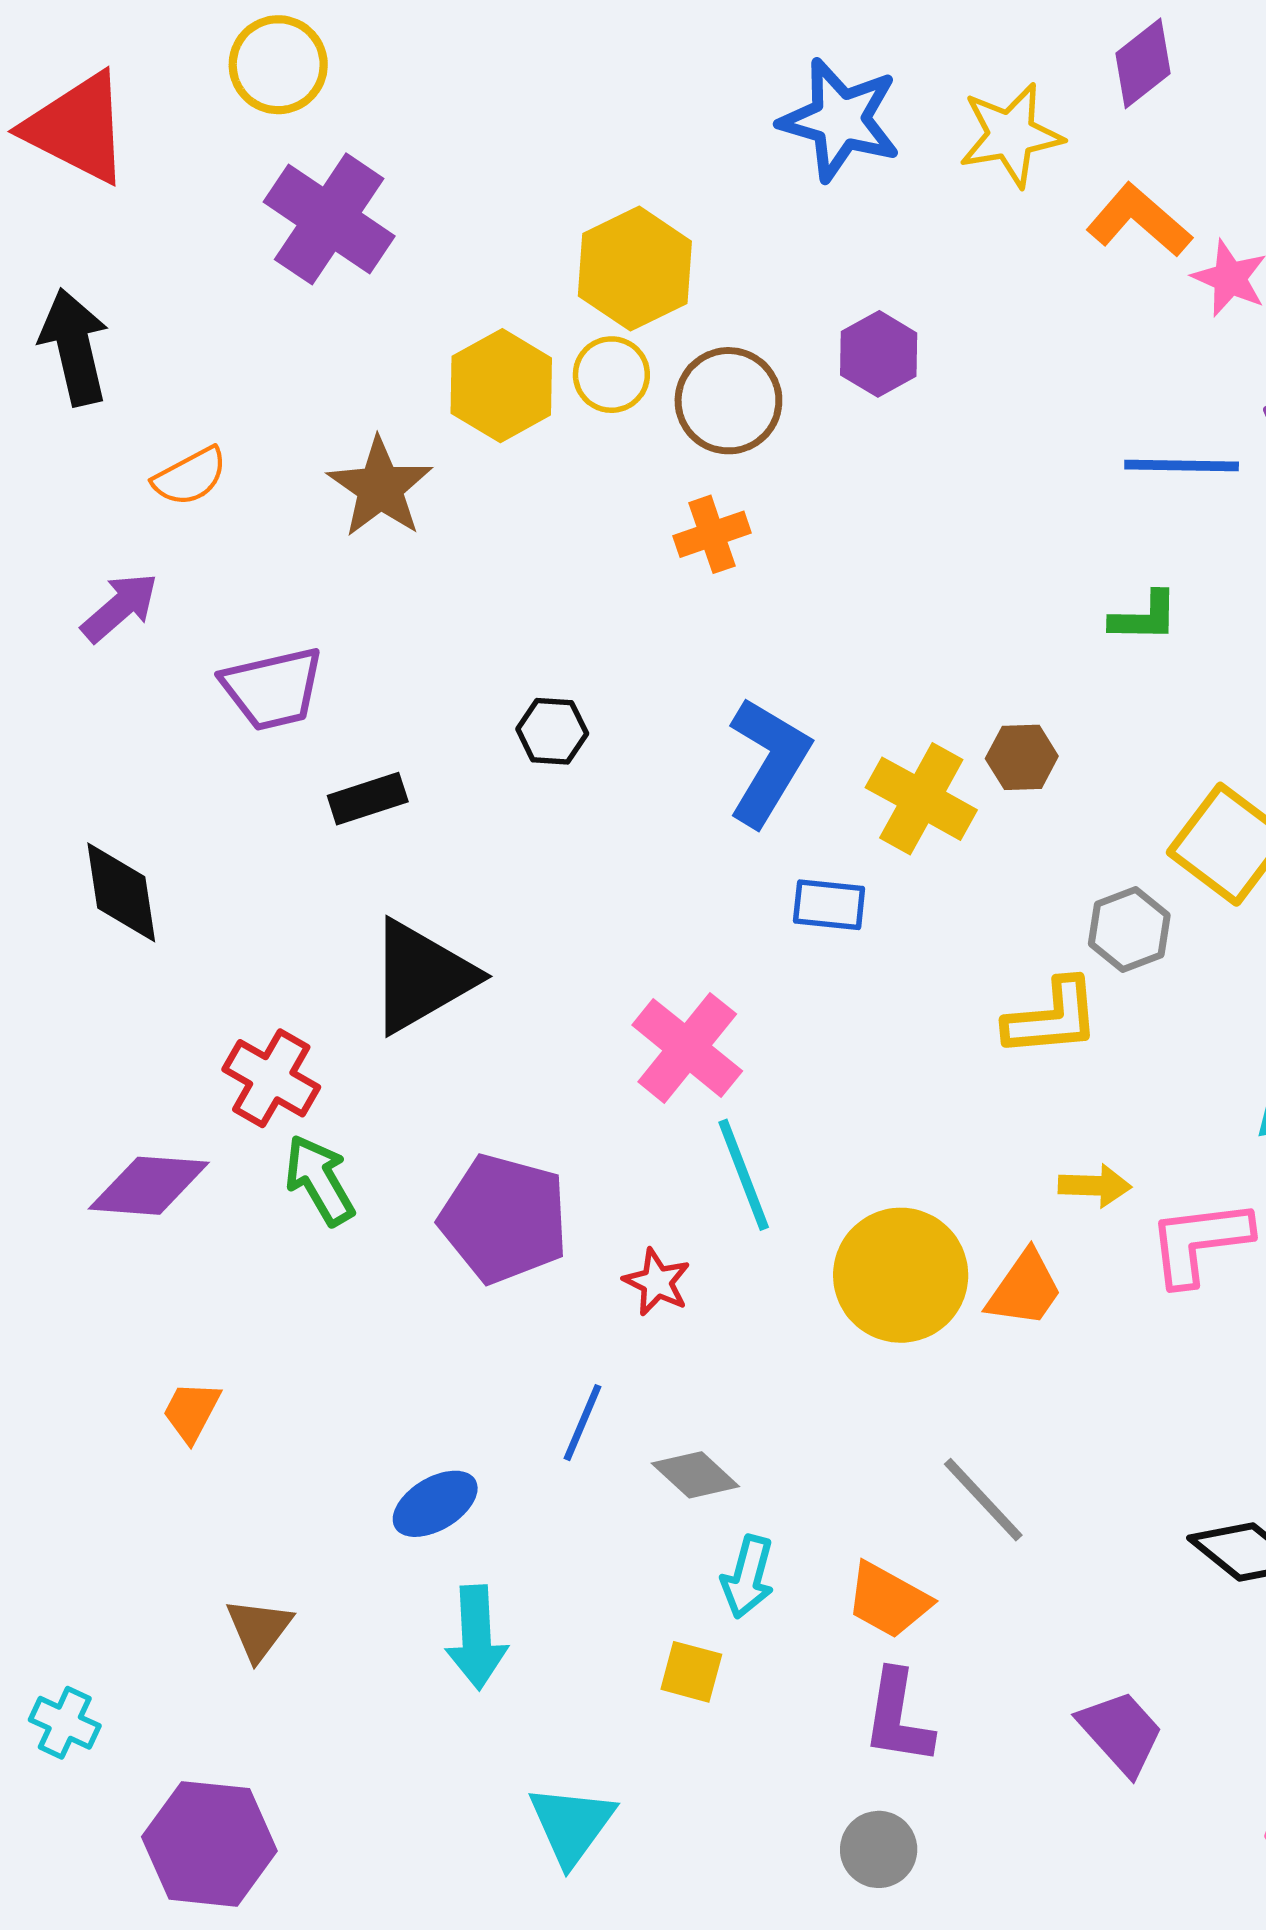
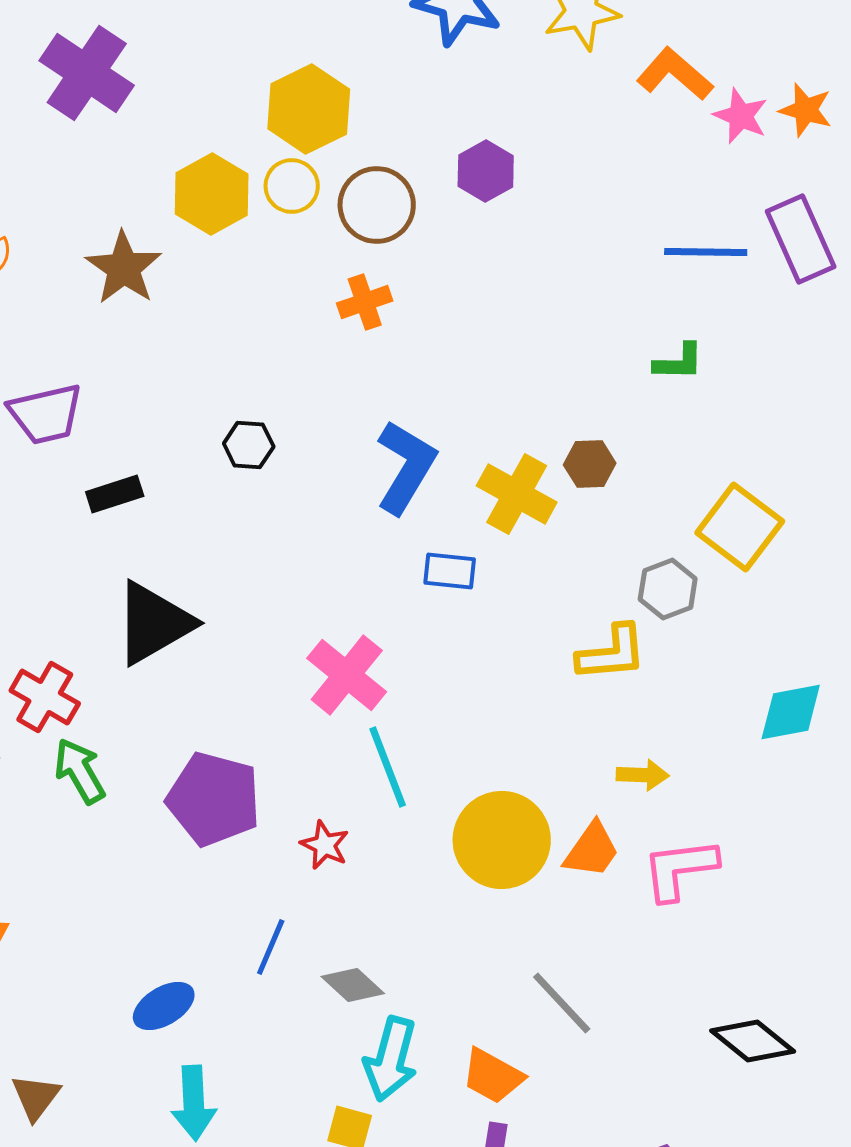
pink L-shape: (1199, 1242) -> (680, 869), moved
cyan arrow: (748, 1577) -> (391, 1059), size x1.4

